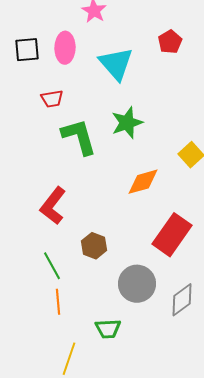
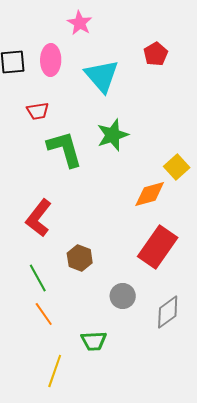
orange diamond: (143, 182) -> (150, 194), moved
gray circle: (137, 284) -> (123, 296), size x0.7
orange line: (58, 302) -> (44, 314), turned -30

